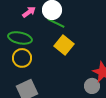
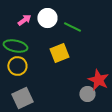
green line: (56, 23) -> (72, 27), moved
yellow square: (64, 45) -> (59, 53), turned 30

